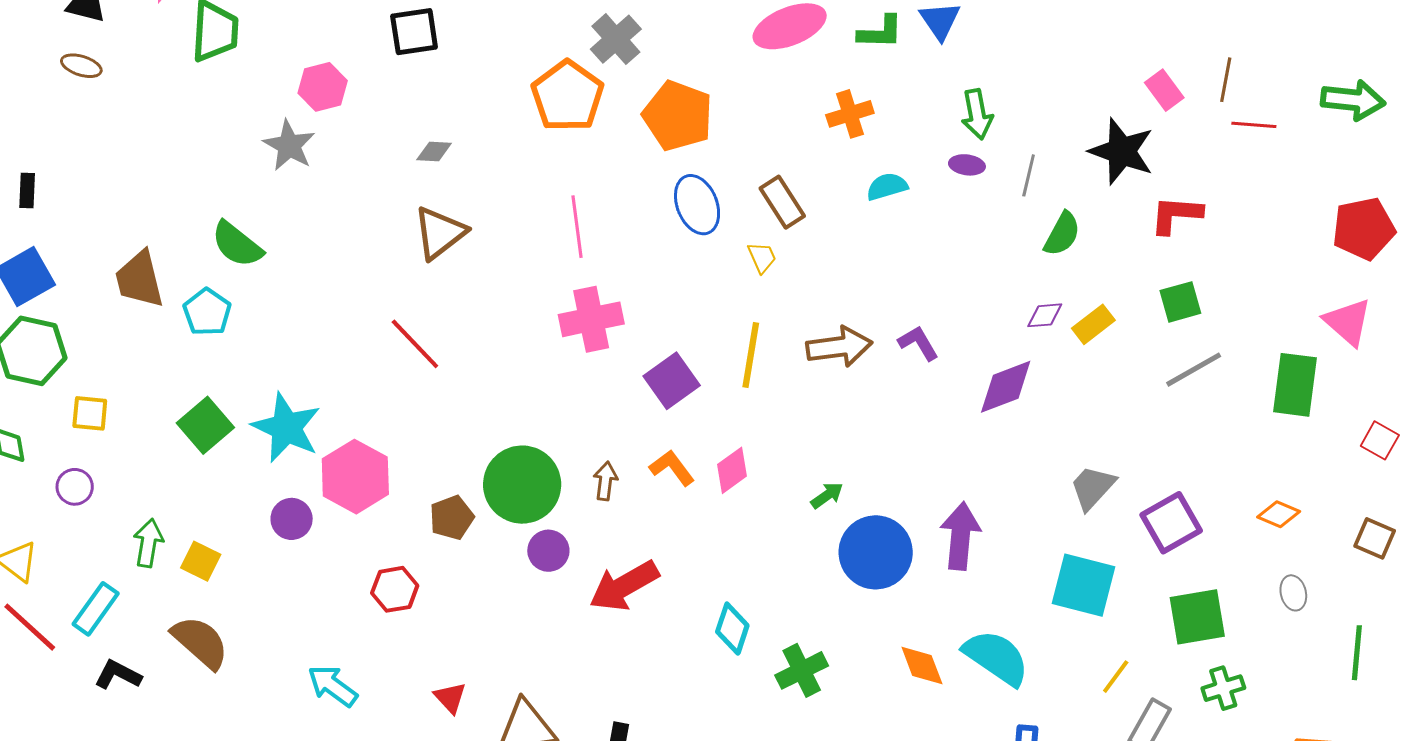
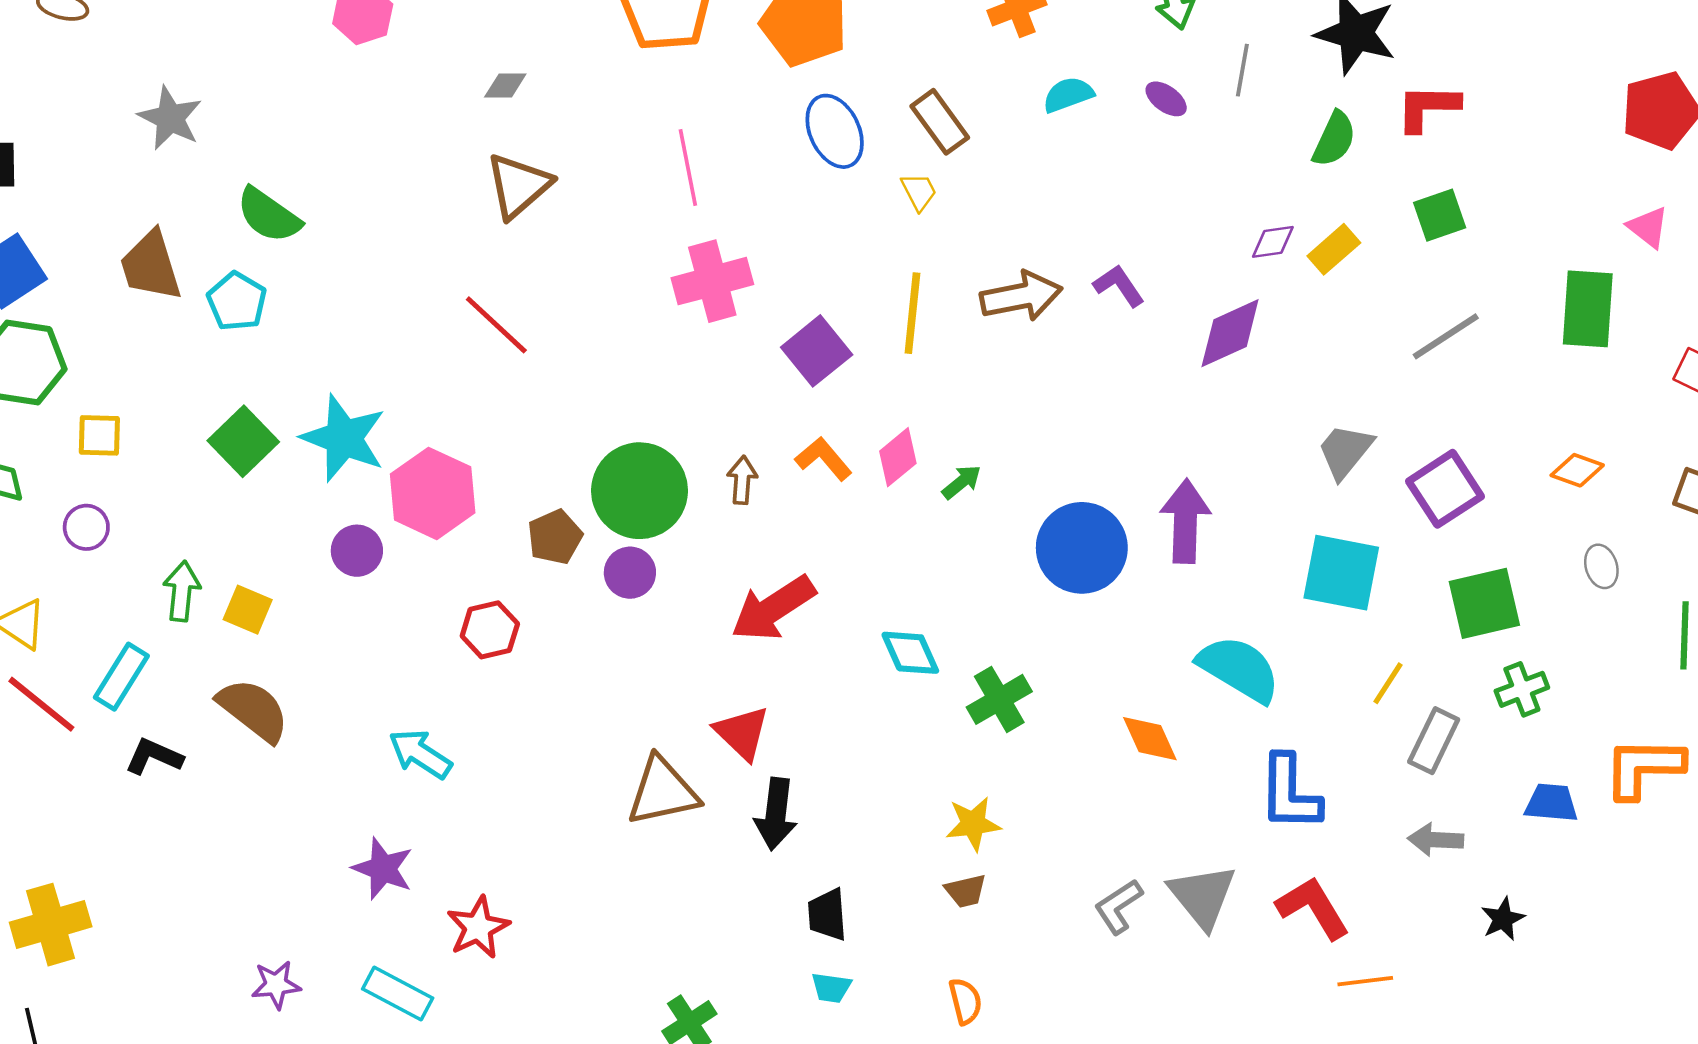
gray star: (289, 145) -> (170, 118), moved
purple ellipse: (967, 165) -> (1166, 99), moved, turned 32
green semicircle: (1062, 234) -> (1334, 139), moved
pink triangle: (1348, 322) -> (1648, 227), size x0.7
gray line: (1194, 370) -> (1446, 336), moved
green arrow: (827, 495) -> (962, 482), moved
purple circle: (548, 551) -> (630, 573), moved
cyan diamond: (732, 628) -> (910, 653), turned -39
orange diamond: (922, 665) -> (1150, 739), moved
red triangle: (450, 698) -> (742, 733), moved, size x1.4

